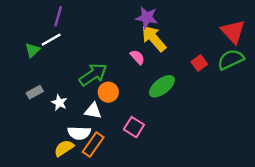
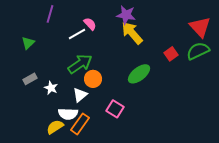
white line: (51, 40) -> (77, 34), moved
pink semicircle: (137, 57) -> (90, 24), moved
white triangle: (93, 111) -> (80, 95), turned -49

